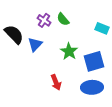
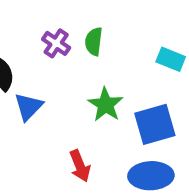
green semicircle: (63, 19) -> (94, 41), turned 48
blue triangle: (35, 44) -> (29, 107), moved

